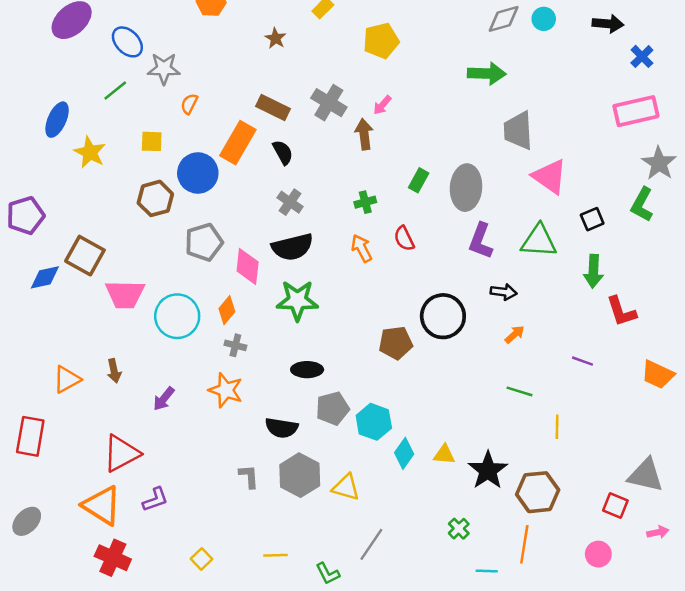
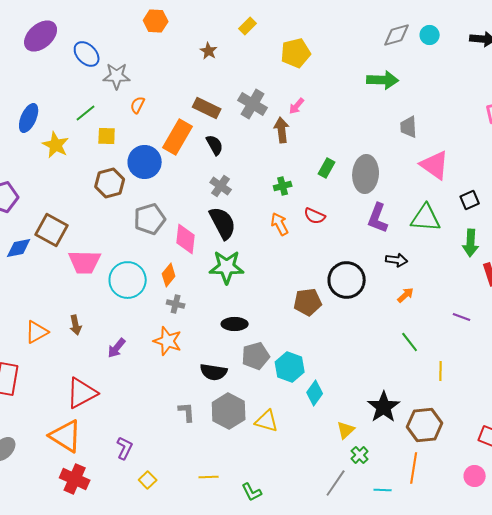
green line: (115, 90) -> (86, 113), moved
gray trapezoid: (518, 131) -> (409, 127), size x0.7
red semicircle: (404, 239) -> (315, 216), turned -40
black semicircle: (292, 247) -> (223, 223), turned -104
green line: (519, 391) -> (410, 342), turned 35
yellow triangle: (444, 455) -> (346, 430), moved, turned -48
purple L-shape: (155, 499) -> (125, 448), moved, turned -45
gray line: (371, 544) -> (336, 483), moved

